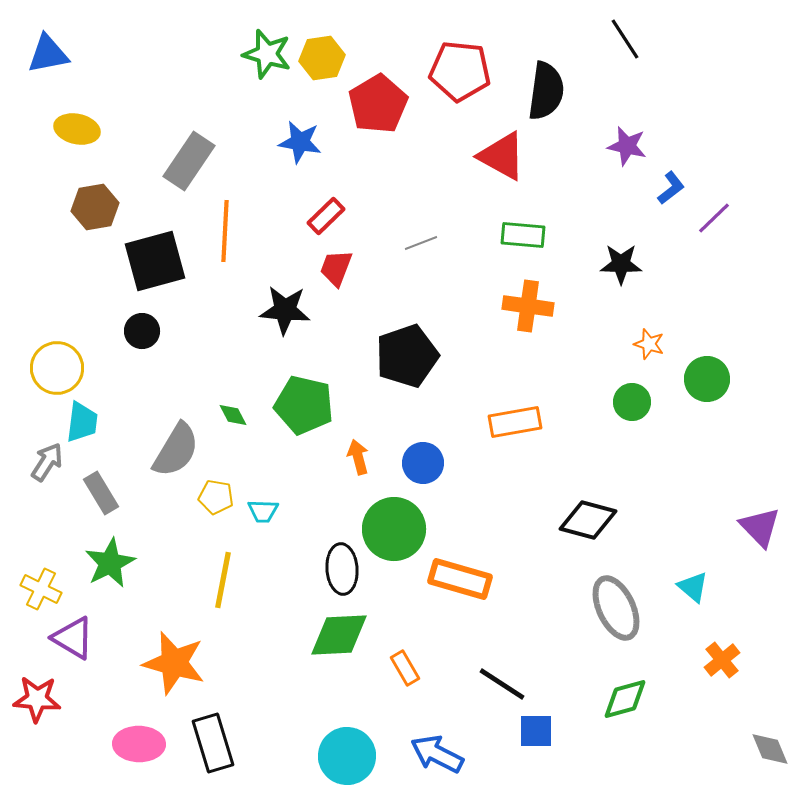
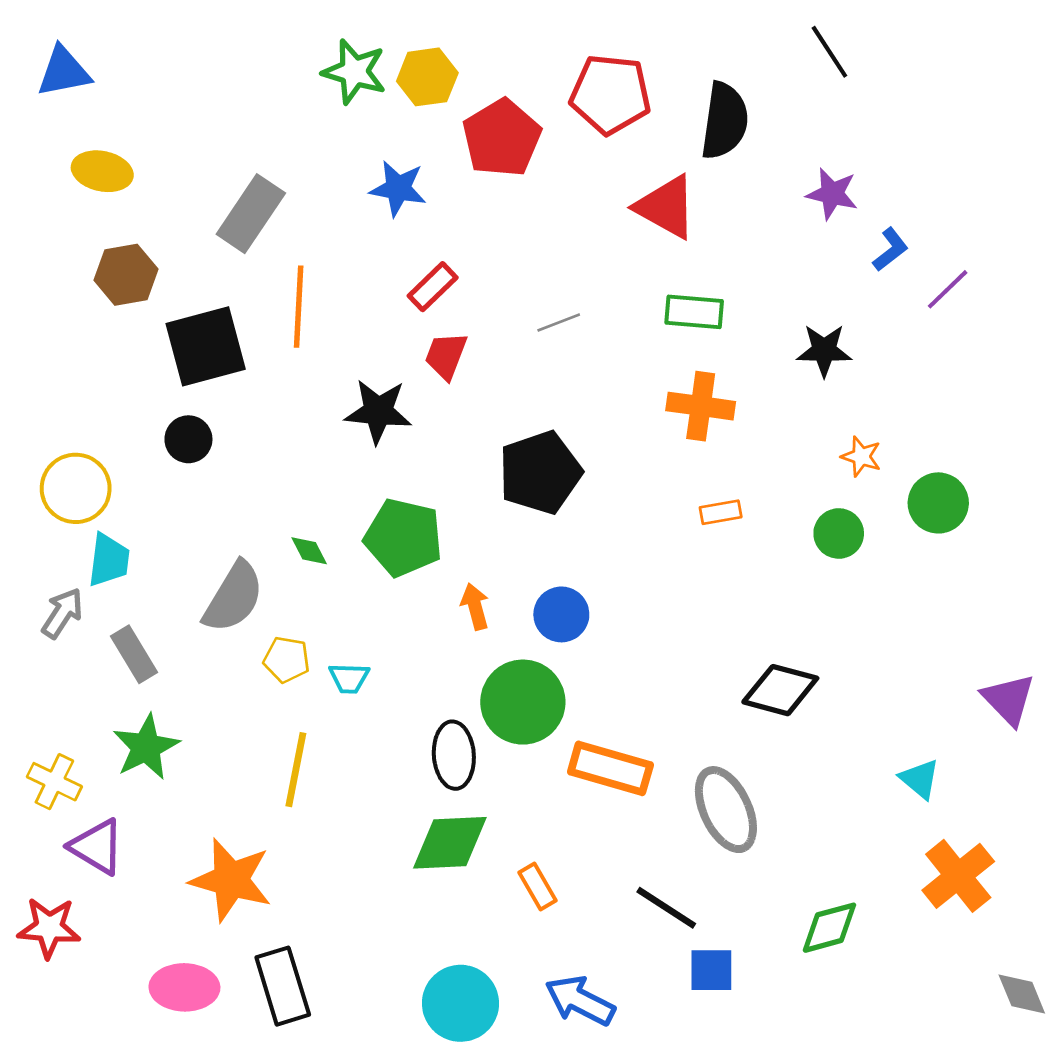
orange rectangle: (515, 422) -> (721, 512), moved, size x0.6
gray ellipse: (616, 608) -> (726, 810), moved
orange cross: (722, 660) -> (958, 876), size x1.5

